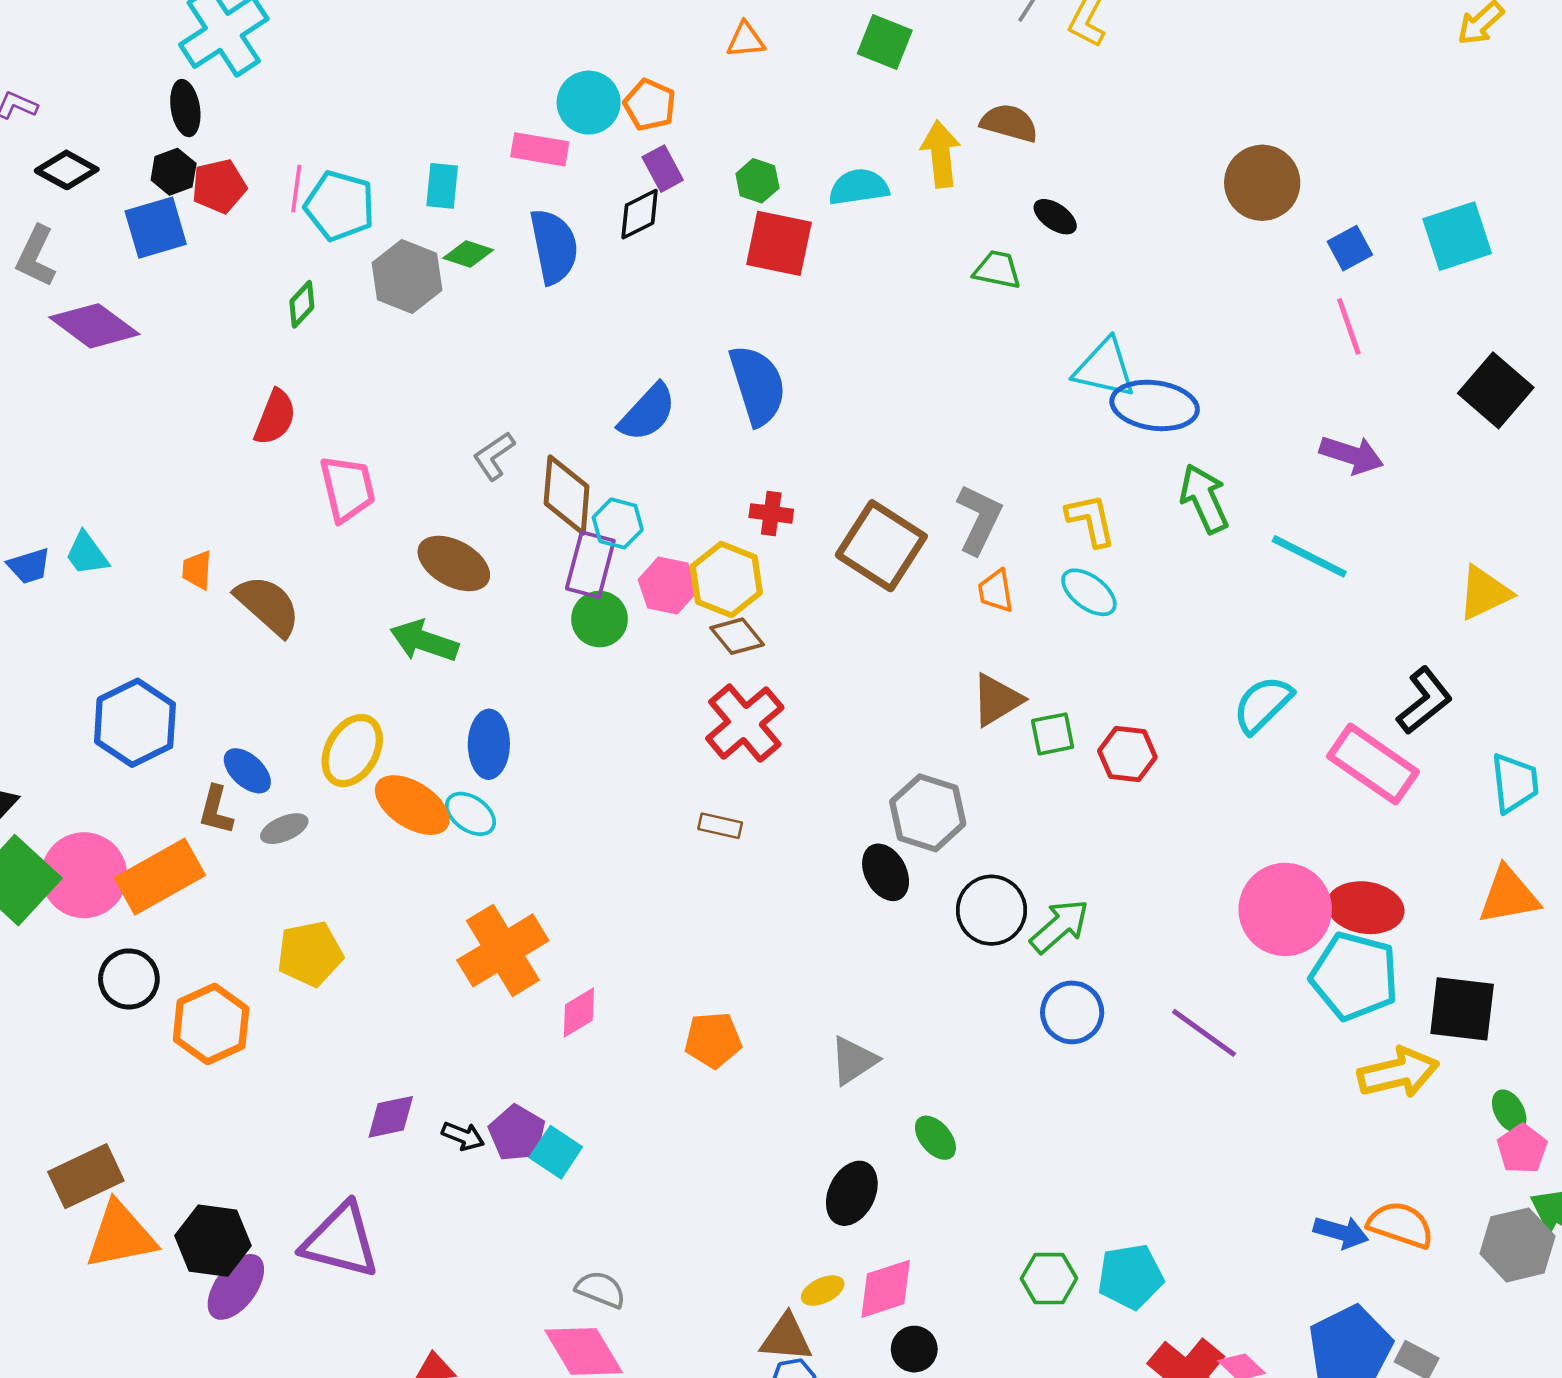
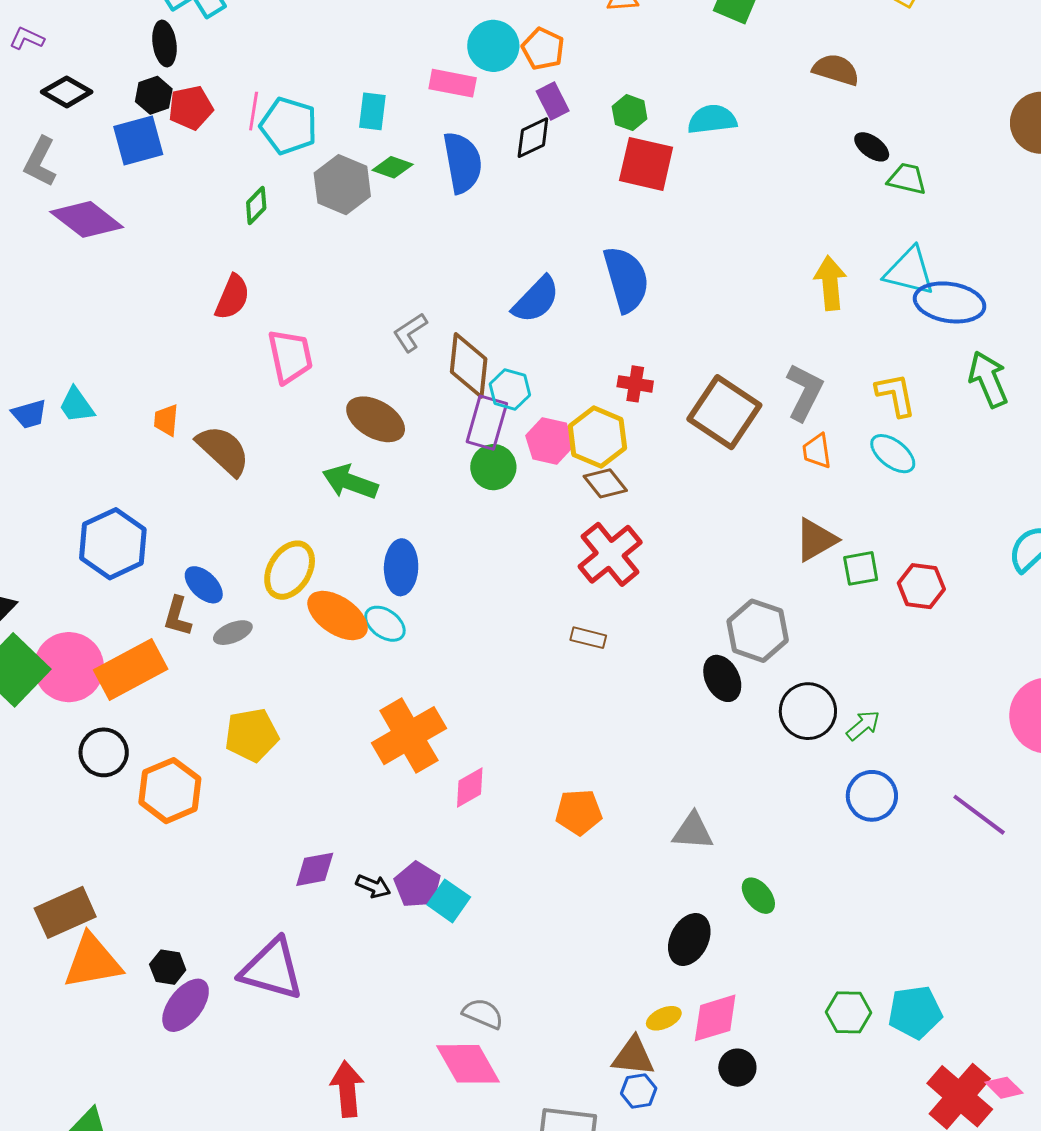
yellow arrow: (941, 154) -> (830, 283), moved
green trapezoid: (997, 270) -> (907, 179), moved
green arrow: (1060, 926) -> (863, 725), size x0.7
gray triangle: (854, 1060) -> (693, 831), turned 36
black hexagon: (213, 1241) -> (168, 967), size x0.6

